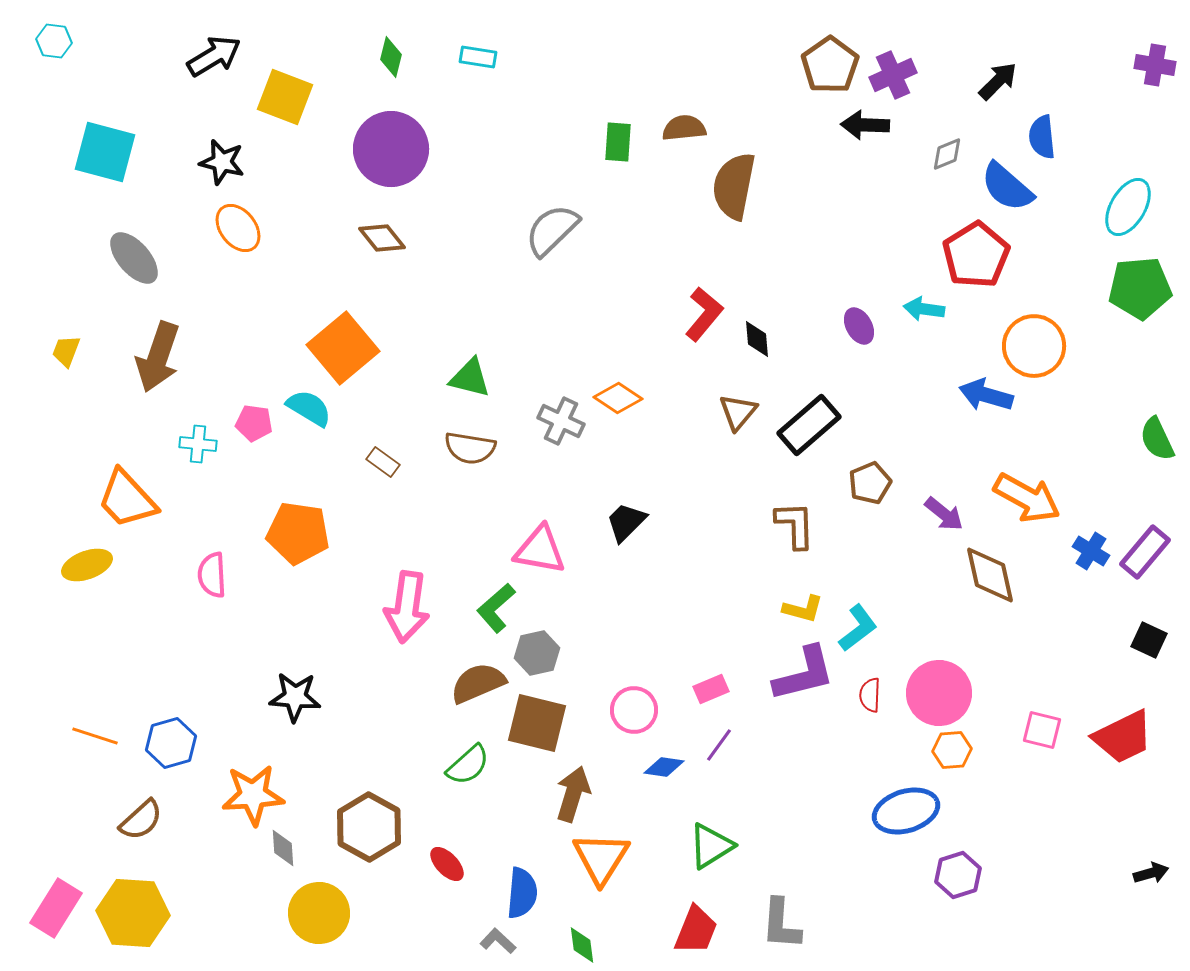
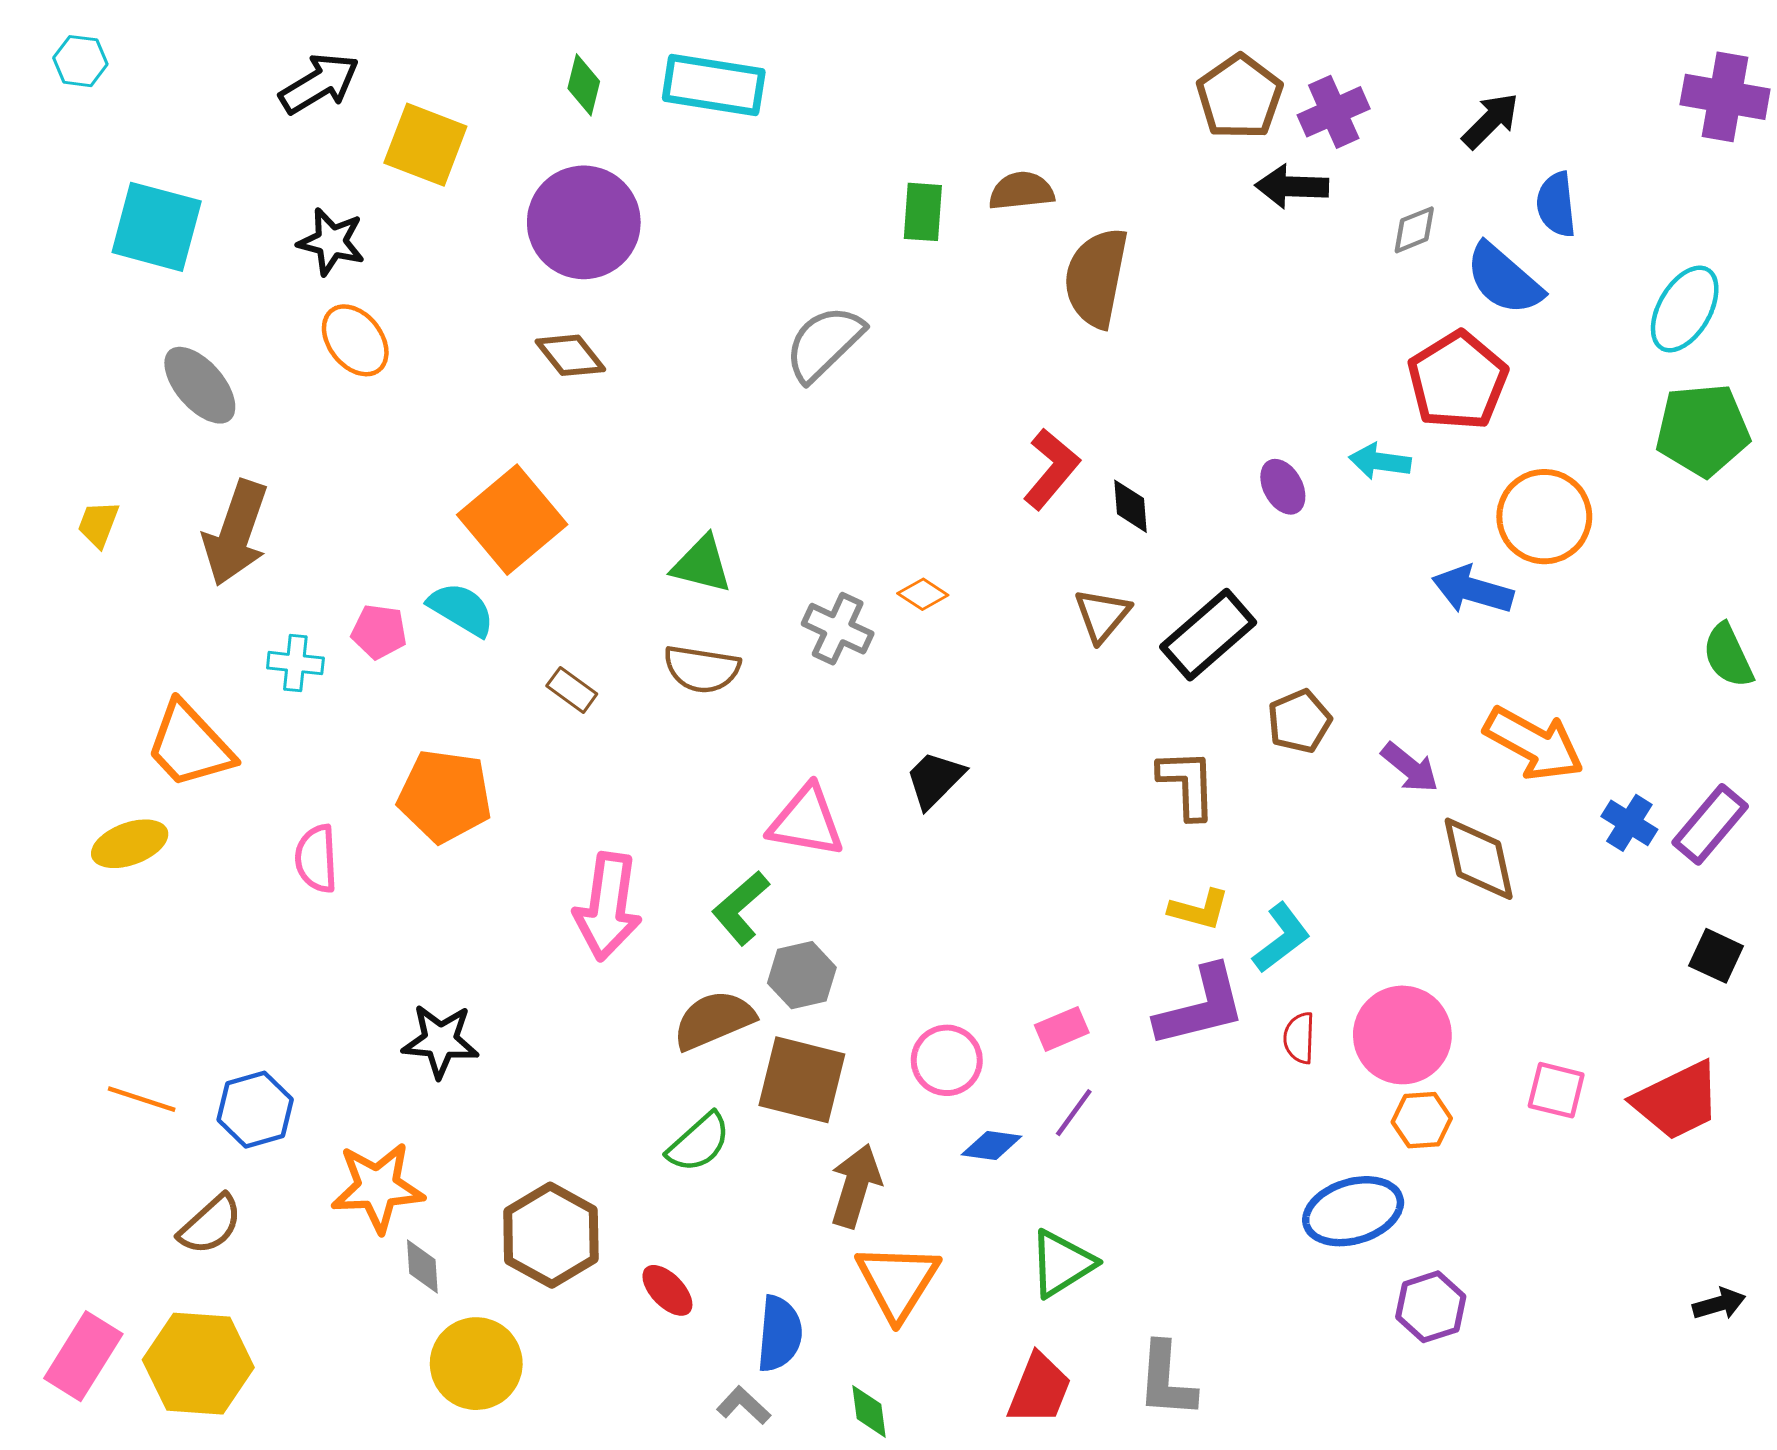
cyan rectangle: (478, 57) -> (714, 85), size x1.8
purple cross: (1155, 65) -> (1725, 97), size x1.4
orange diamond: (618, 398) -> (923, 594), size x0.7

